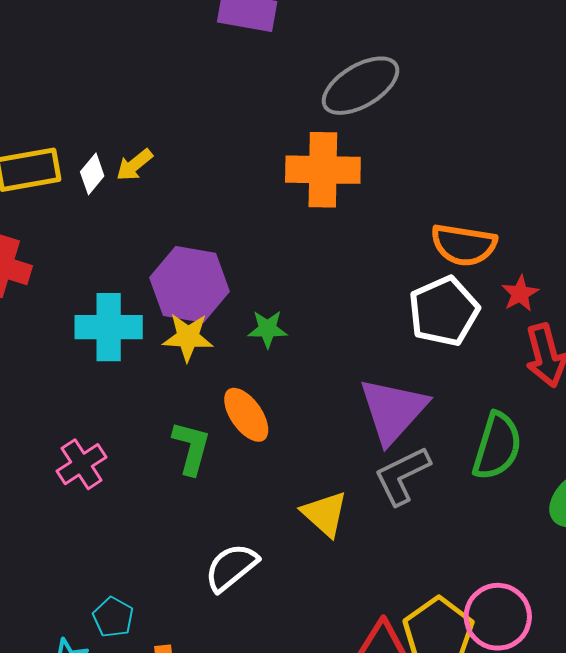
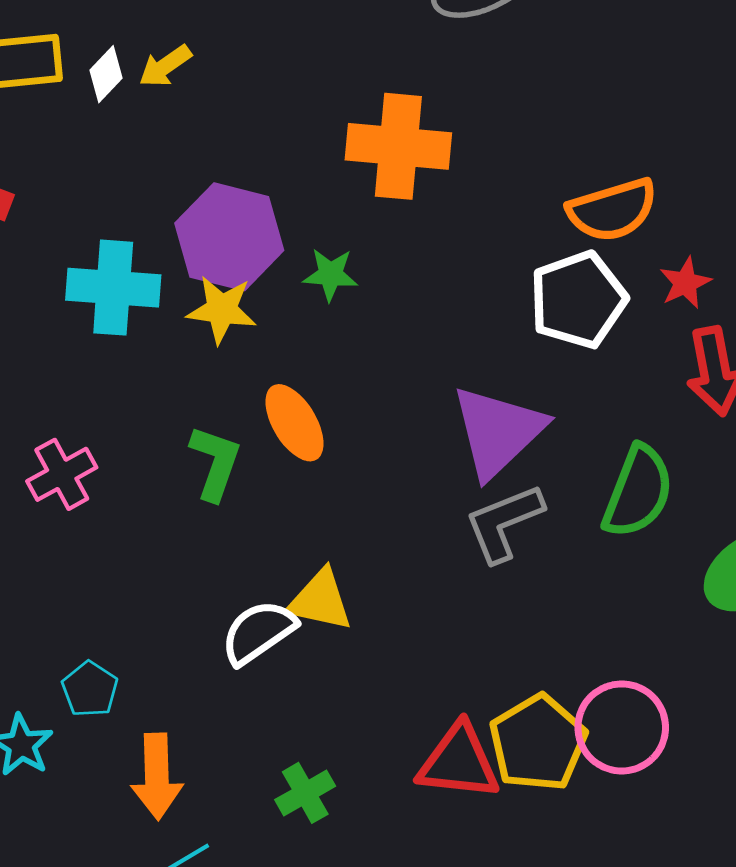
orange cross: (323, 170) -> (398, 146), moved
orange semicircle: (464, 245) -> (612, 210), turned -30
green star: (268, 329) -> (330, 275), moved
yellow triangle: (325, 514) -> (320, 600), moved, turned -34

